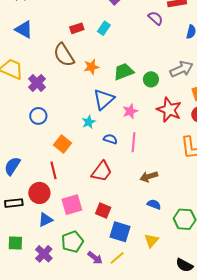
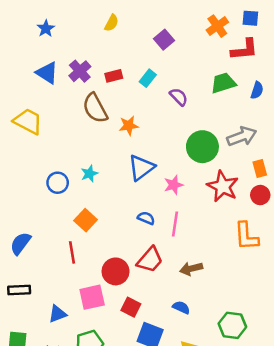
purple semicircle: (155, 18) -> (179, 97), moved
green trapezoid: (124, 71) -> (223, 83), moved
green circle: (151, 79) -> (202, 147), size x1.6
purple cross: (37, 83) -> (80, 71), moved
cyan star: (89, 122) -> (89, 174), moved
red trapezoid: (102, 171) -> (150, 260), moved
red circle: (39, 193) -> (116, 271), moved
blue semicircle: (154, 204) -> (181, 307), moved

